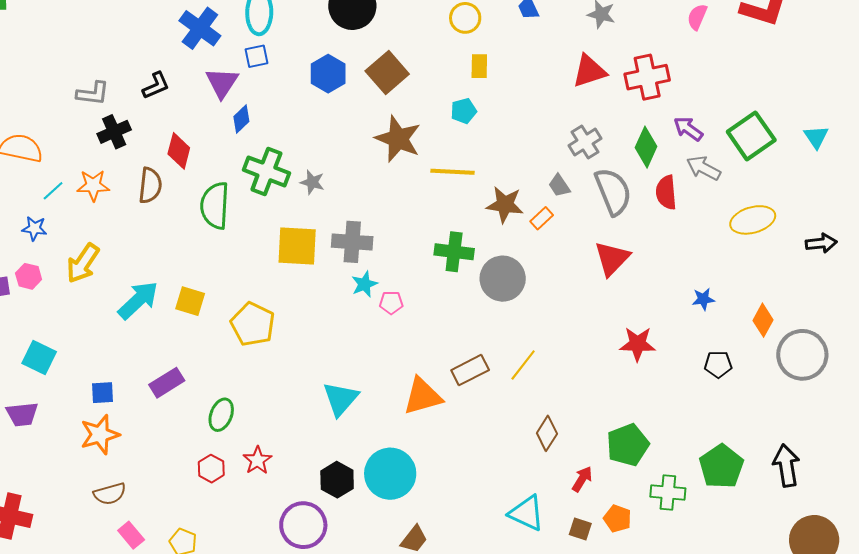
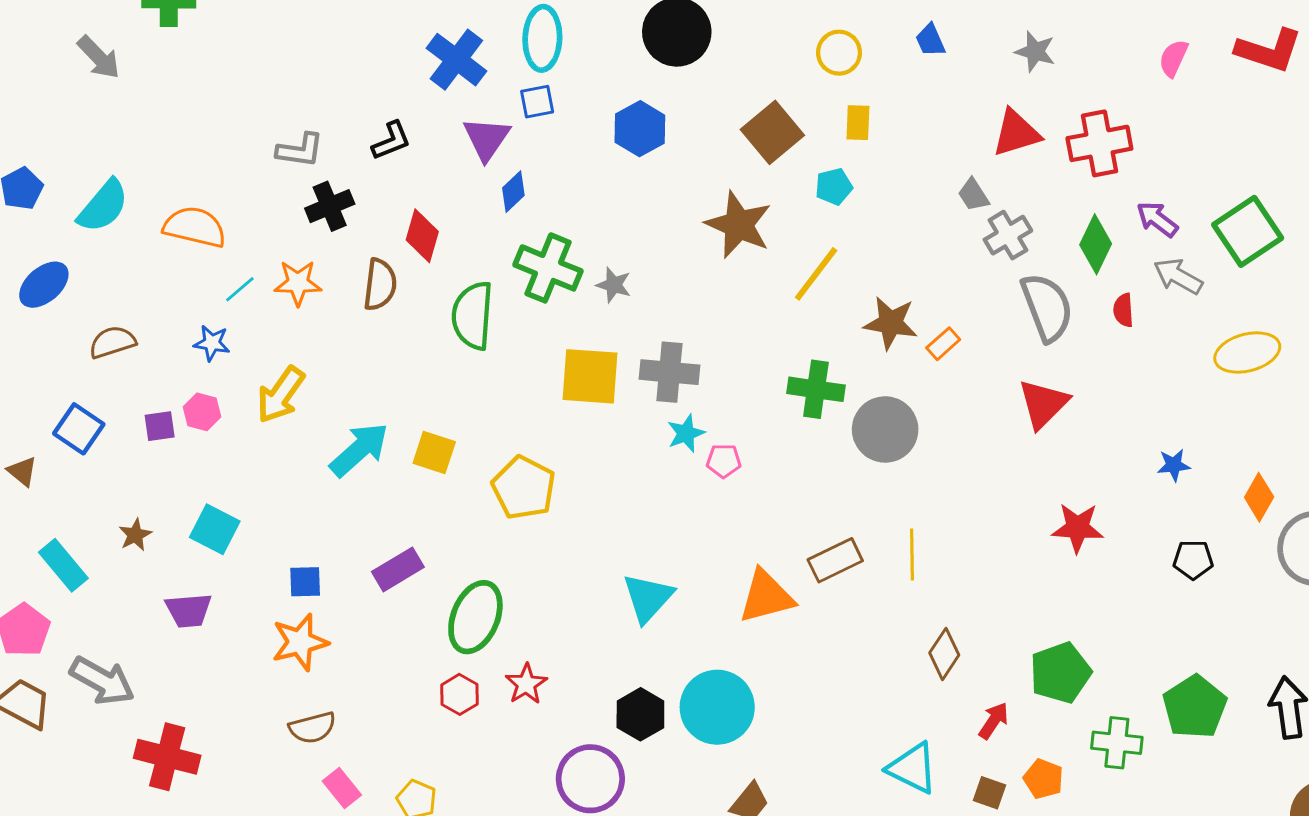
brown square: (387, 73) -> (772, 132), moved
yellow line: (452, 172) -> (816, 274), turned -57
gray trapezoid: (559, 186) -> (973, 195), moved
red semicircle: (666, 192) -> (1123, 310), size x0.7
yellow line: (523, 365) -> (912, 555), turned -40
green ellipse: (221, 415) -> (475, 617), size x1.5

